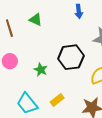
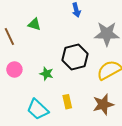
yellow rectangle: (57, 100) -> (67, 102), turned -56

